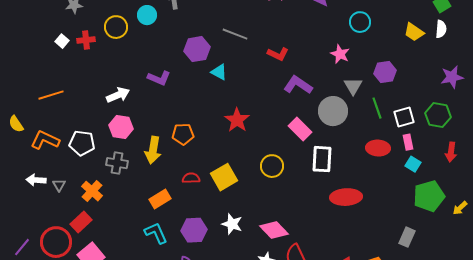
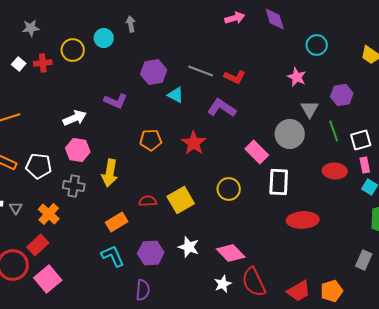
gray line: (235, 34) -> (201, 71), moved
purple L-shape: (298, 85) -> (222, 108), moved
orange pentagon: (183, 134) -> (151, 140), moved

